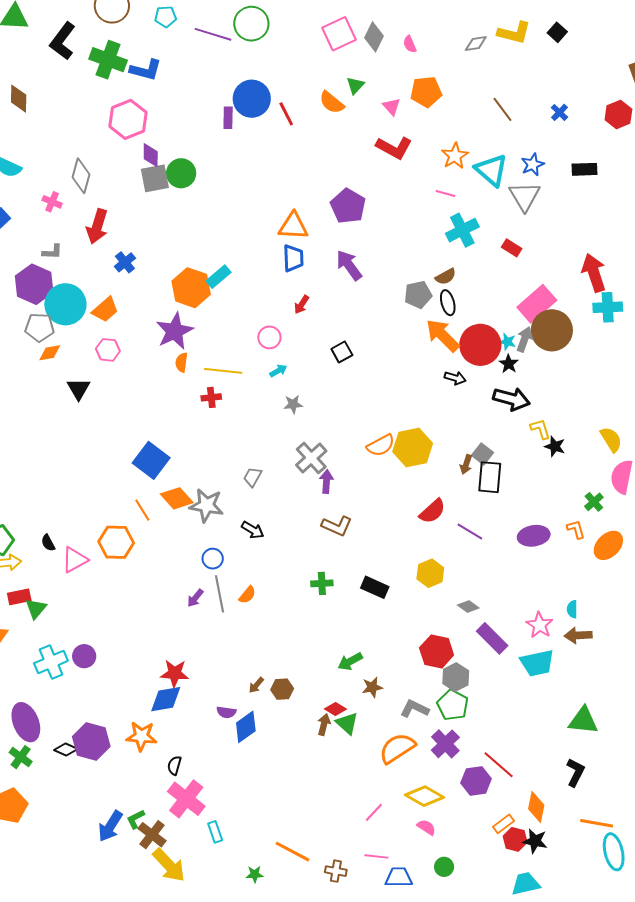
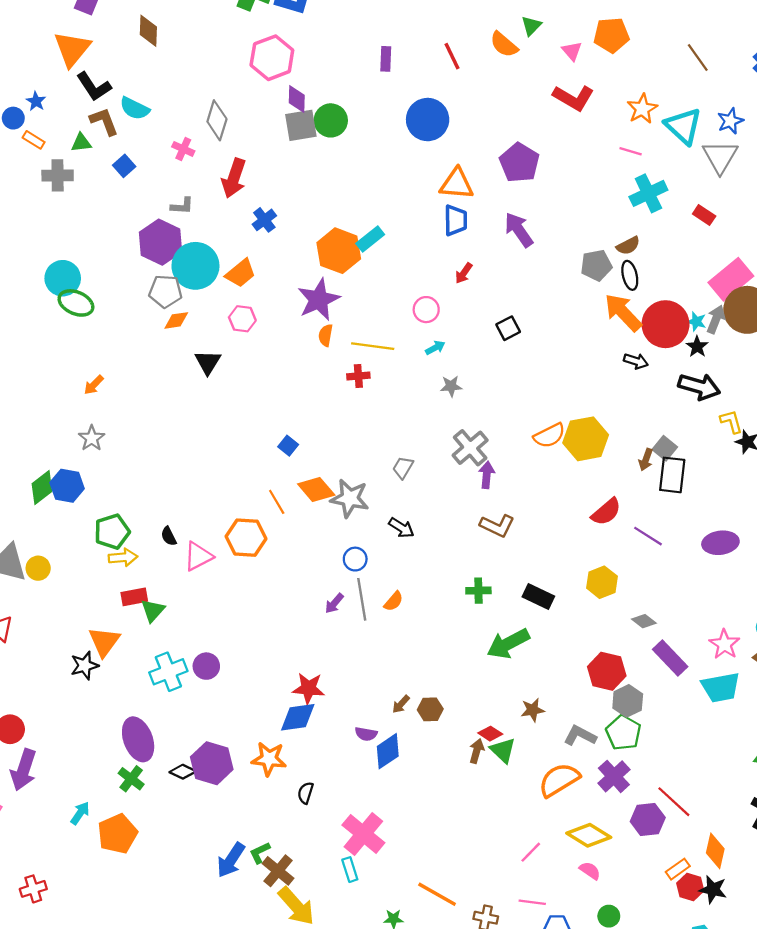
blue circle: (252, 99) -> (428, 120), moved
blue square: (151, 460) -> (288, 446), size x0.5
green arrow: (350, 661) -> (508, 644), moved, size x1.5
pink cross: (186, 799) -> (363, 834), moved

